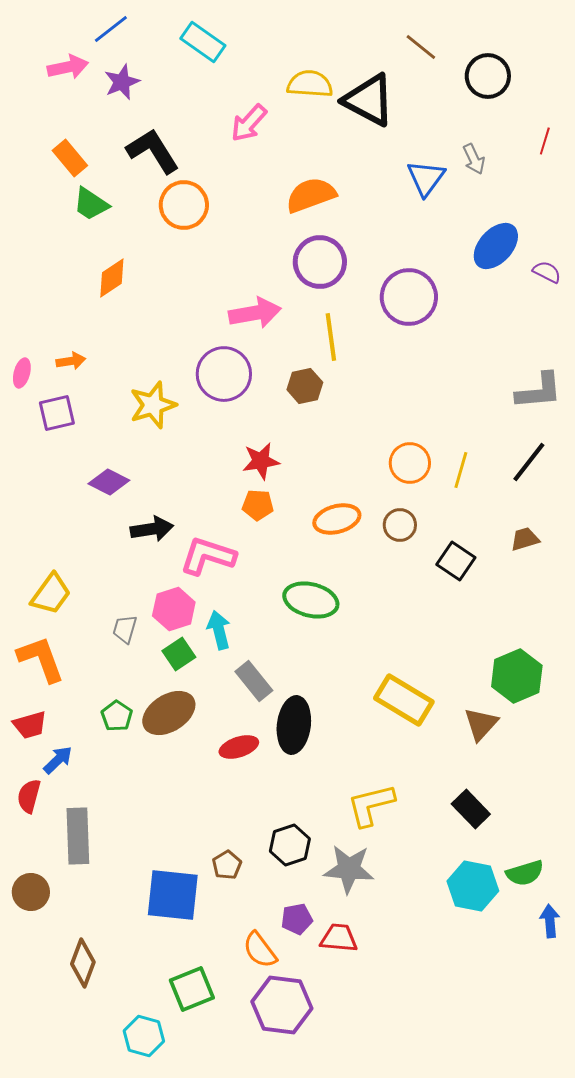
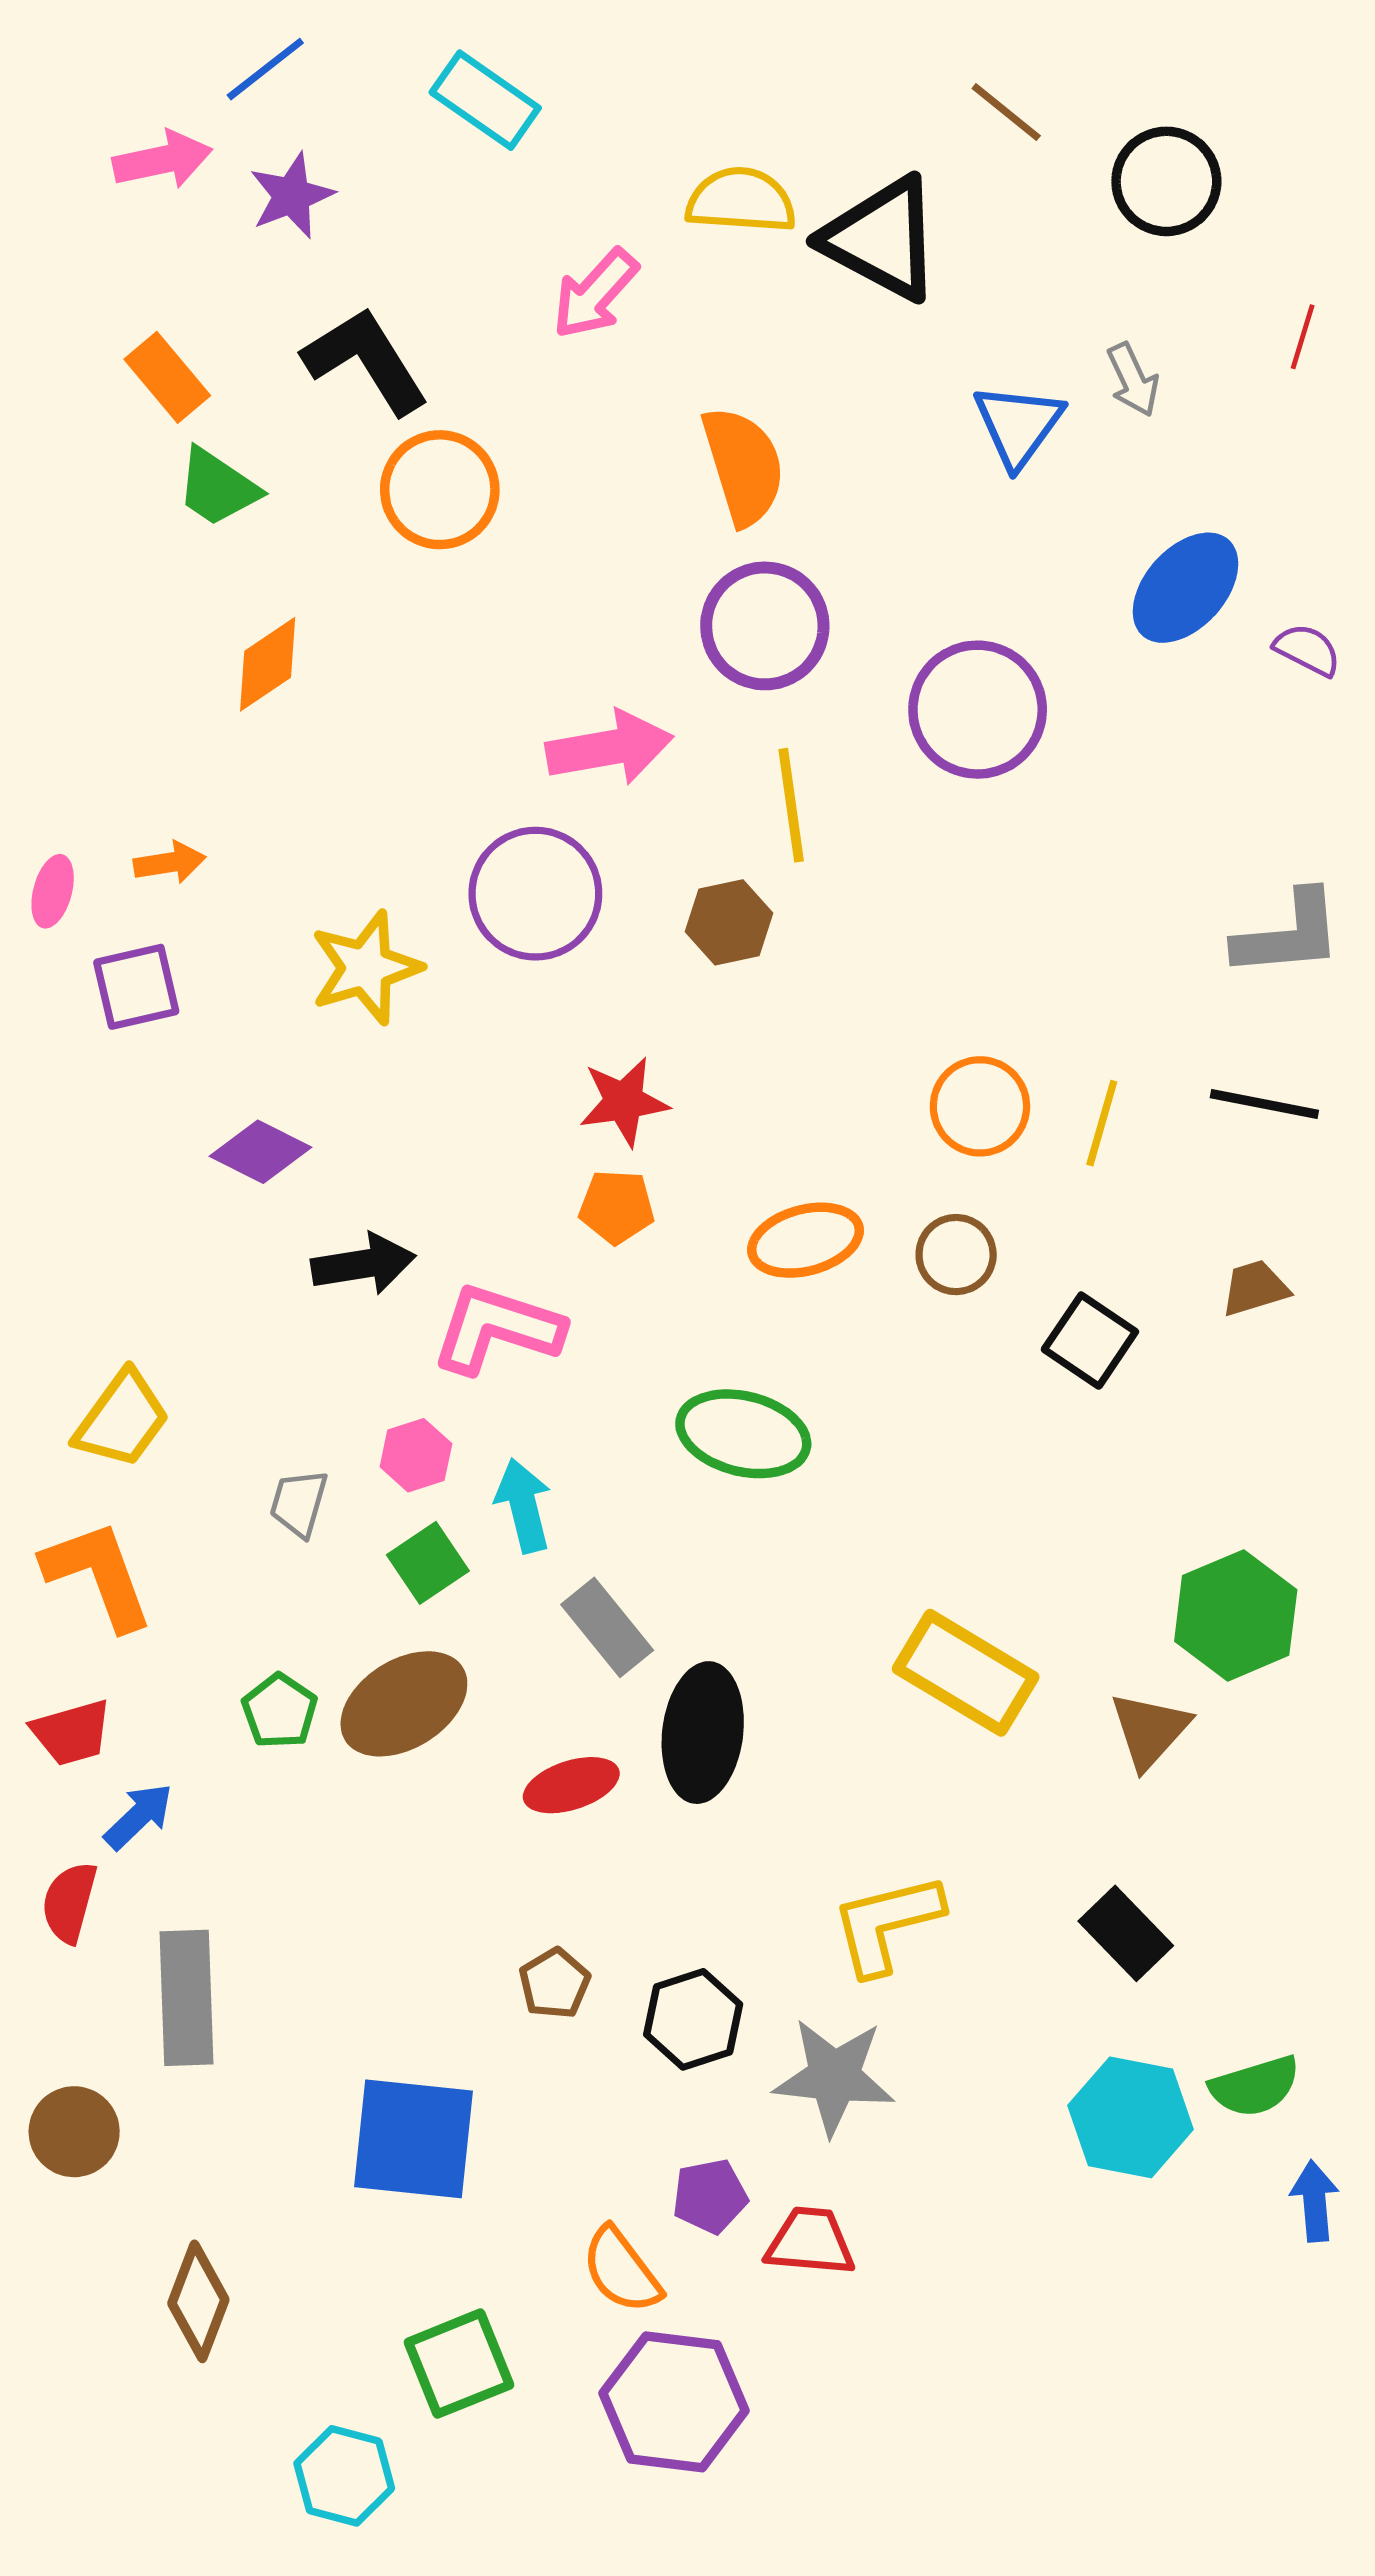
orange semicircle: (311, 195) -> (743, 466), turned 93
black line: (529, 462) -> (1264, 1104), turned 63
pink hexagon: (174, 609) -> (416, 1455), size x0.7
brown pentagon: (227, 865) -> (555, 1984), moved

